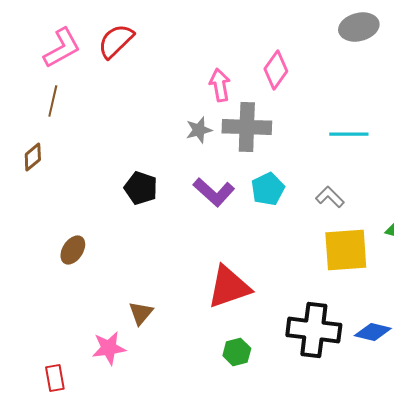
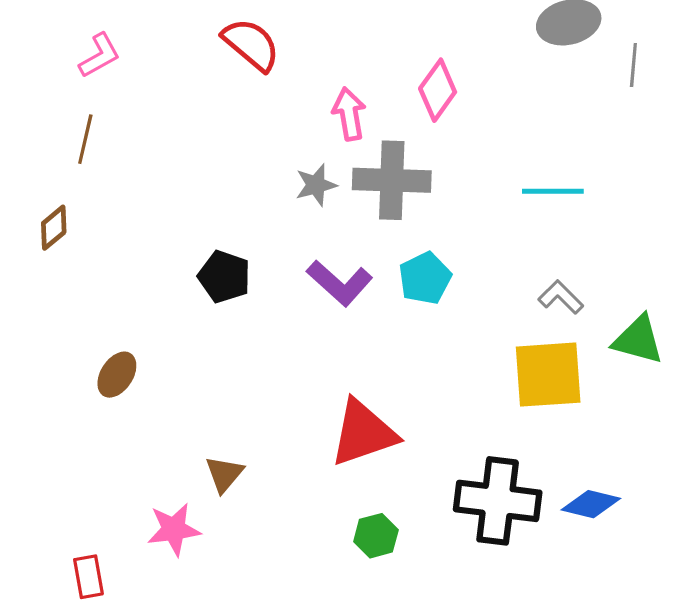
red semicircle: (116, 41) -> (251, 44), moved, turned 84
pink L-shape: (62, 48) -> (100, 55), size x0.7
gray L-shape: (330, 197) -> (561, 297), moved

